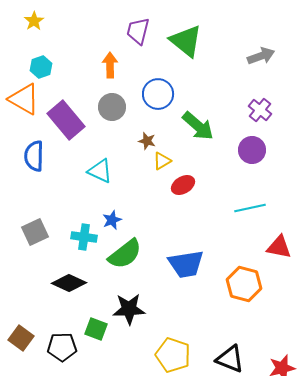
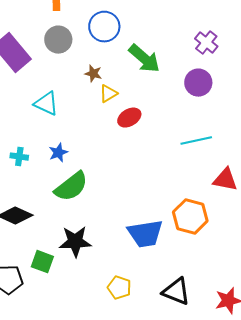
cyan cross: (84, 237) -> (19, 157), moved, size x0.7
blue trapezoid: (186, 264) -> (145, 234), moved
yellow pentagon: (173, 355) -> (119, 288), size x0.7

